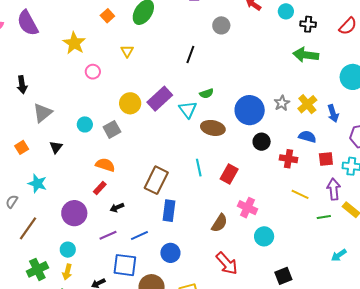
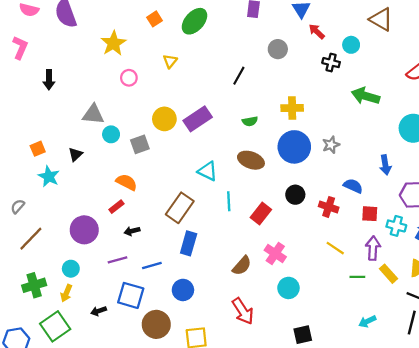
black cross: (308, 24) -> (331, 63), moved
yellow cross: (307, 104) -> (292, 108), moved, turned 30
cyan triangle: (188, 110) -> (208, 171), moved, turned -36
gray triangle: (43, 113) -> (93, 114), moved, turned 35
black circle: (262, 142) -> (295, 195), moved
cyan star: (37, 183) -> (49, 176), moved

